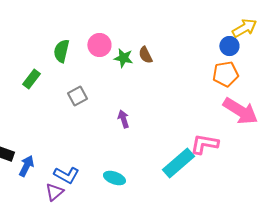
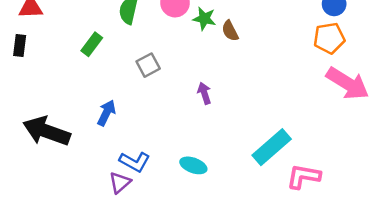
brown semicircle: (145, 55) -> (230, 31), moved
pink L-shape: (204, 144) -> (304, 176), moved
blue arrow: (26, 166) -> (106, 113), moved

